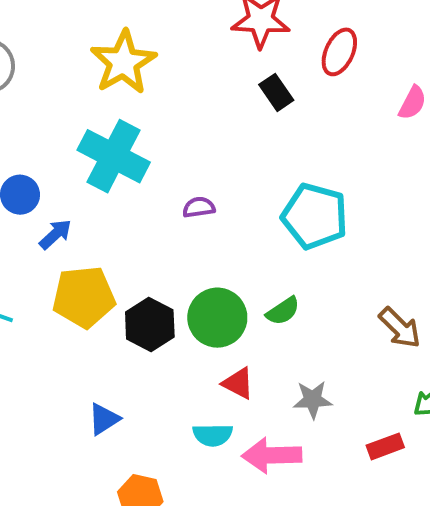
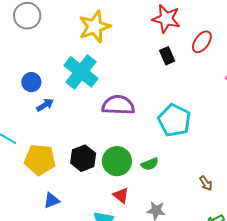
purple semicircle: (199, 207) -> (118, 105), size x2.0
yellow pentagon: (84, 297) -> (40, 160), moved
brown arrow: (400, 328) -> (206, 183), size x0.7

